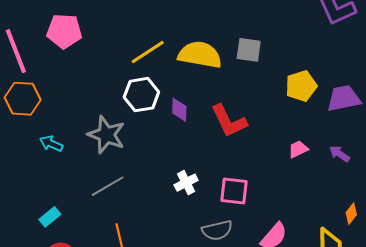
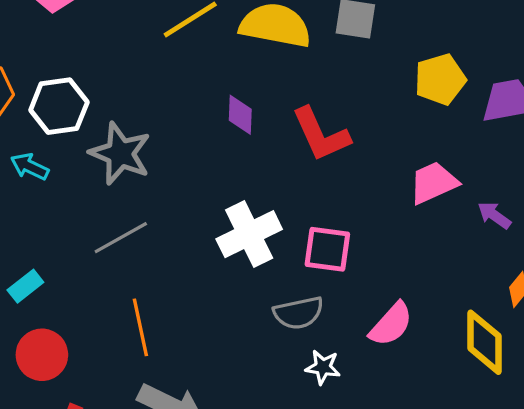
white hexagon: (141, 95) -> (59, 106), moved
pink trapezoid: (298, 149) -> (433, 183), size x1.5
purple arrow: (339, 154) -> (494, 215), moved
white cross: (186, 183) -> (249, 234), size x1.6

